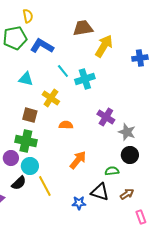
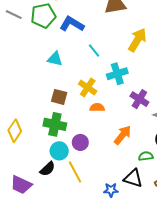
yellow arrow: (104, 46) -> (137, 40), moved
cyan cross: (85, 79) -> (117, 74), moved
yellow cross: (51, 98) -> (88, 87), moved
purple circle: (11, 158) -> (80, 142), moved
orange arrow: (78, 160) -> (123, 135), moved

